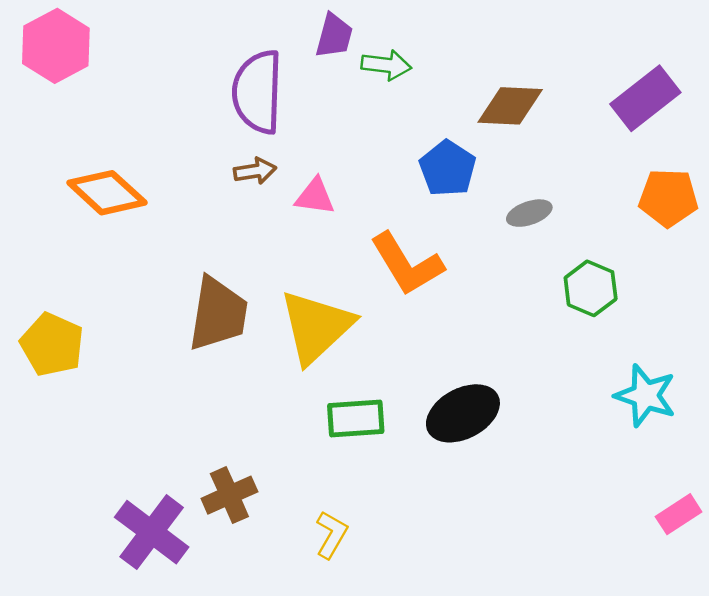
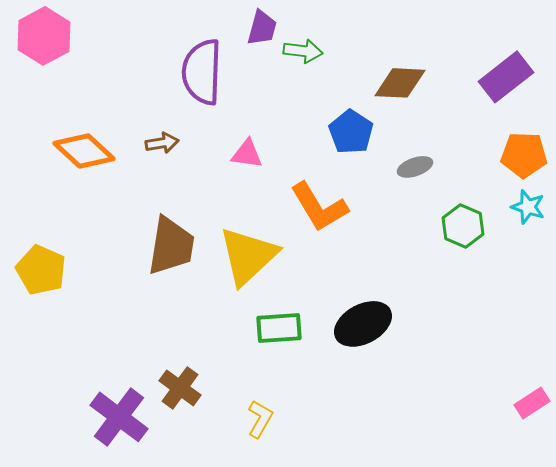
brown arrow: (255, 171) -> (162, 143), moved
cyan star: (645, 396) -> (528, 207), moved, size x0.7
brown cross: (229, 495) -> (180, 388), turned -30

